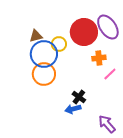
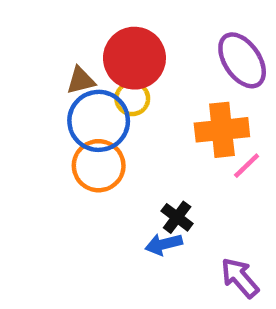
red circle: (84, 32) -> (134, 58), moved
orange cross: (99, 58) -> (222, 130), size x1.6

